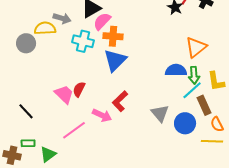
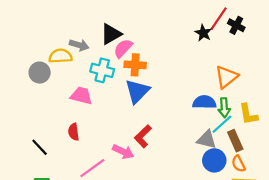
red semicircle: (79, 89) -> (74, 132), moved, turned -35
pink trapezoid: (64, 94) -> (81, 96), moved, turned -30
gray triangle: (160, 113) -> (207, 140), moved, turned -36
orange semicircle: (217, 124) -> (238, 164), moved

